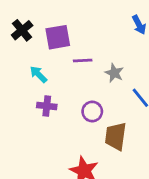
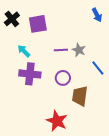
purple line: (83, 61) -> (61, 50), moved
purple cross: (47, 106) -> (30, 74), size x1.5

